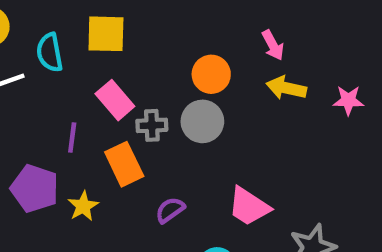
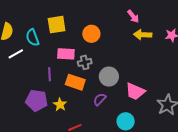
orange circle: (211, 74) -> (91, 34), moved
pink rectangle: (115, 100) -> (66, 54), turned -36
gray circle: (202, 121) -> (109, 77), moved
orange rectangle: (124, 164) -> (75, 82), turned -36

